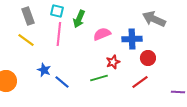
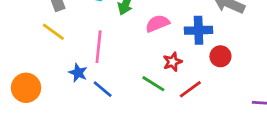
pink line: (59, 34) -> (99, 47), moved
green line: (99, 78) -> (153, 84), turned 48
red line: (140, 82) -> (190, 89), moved

